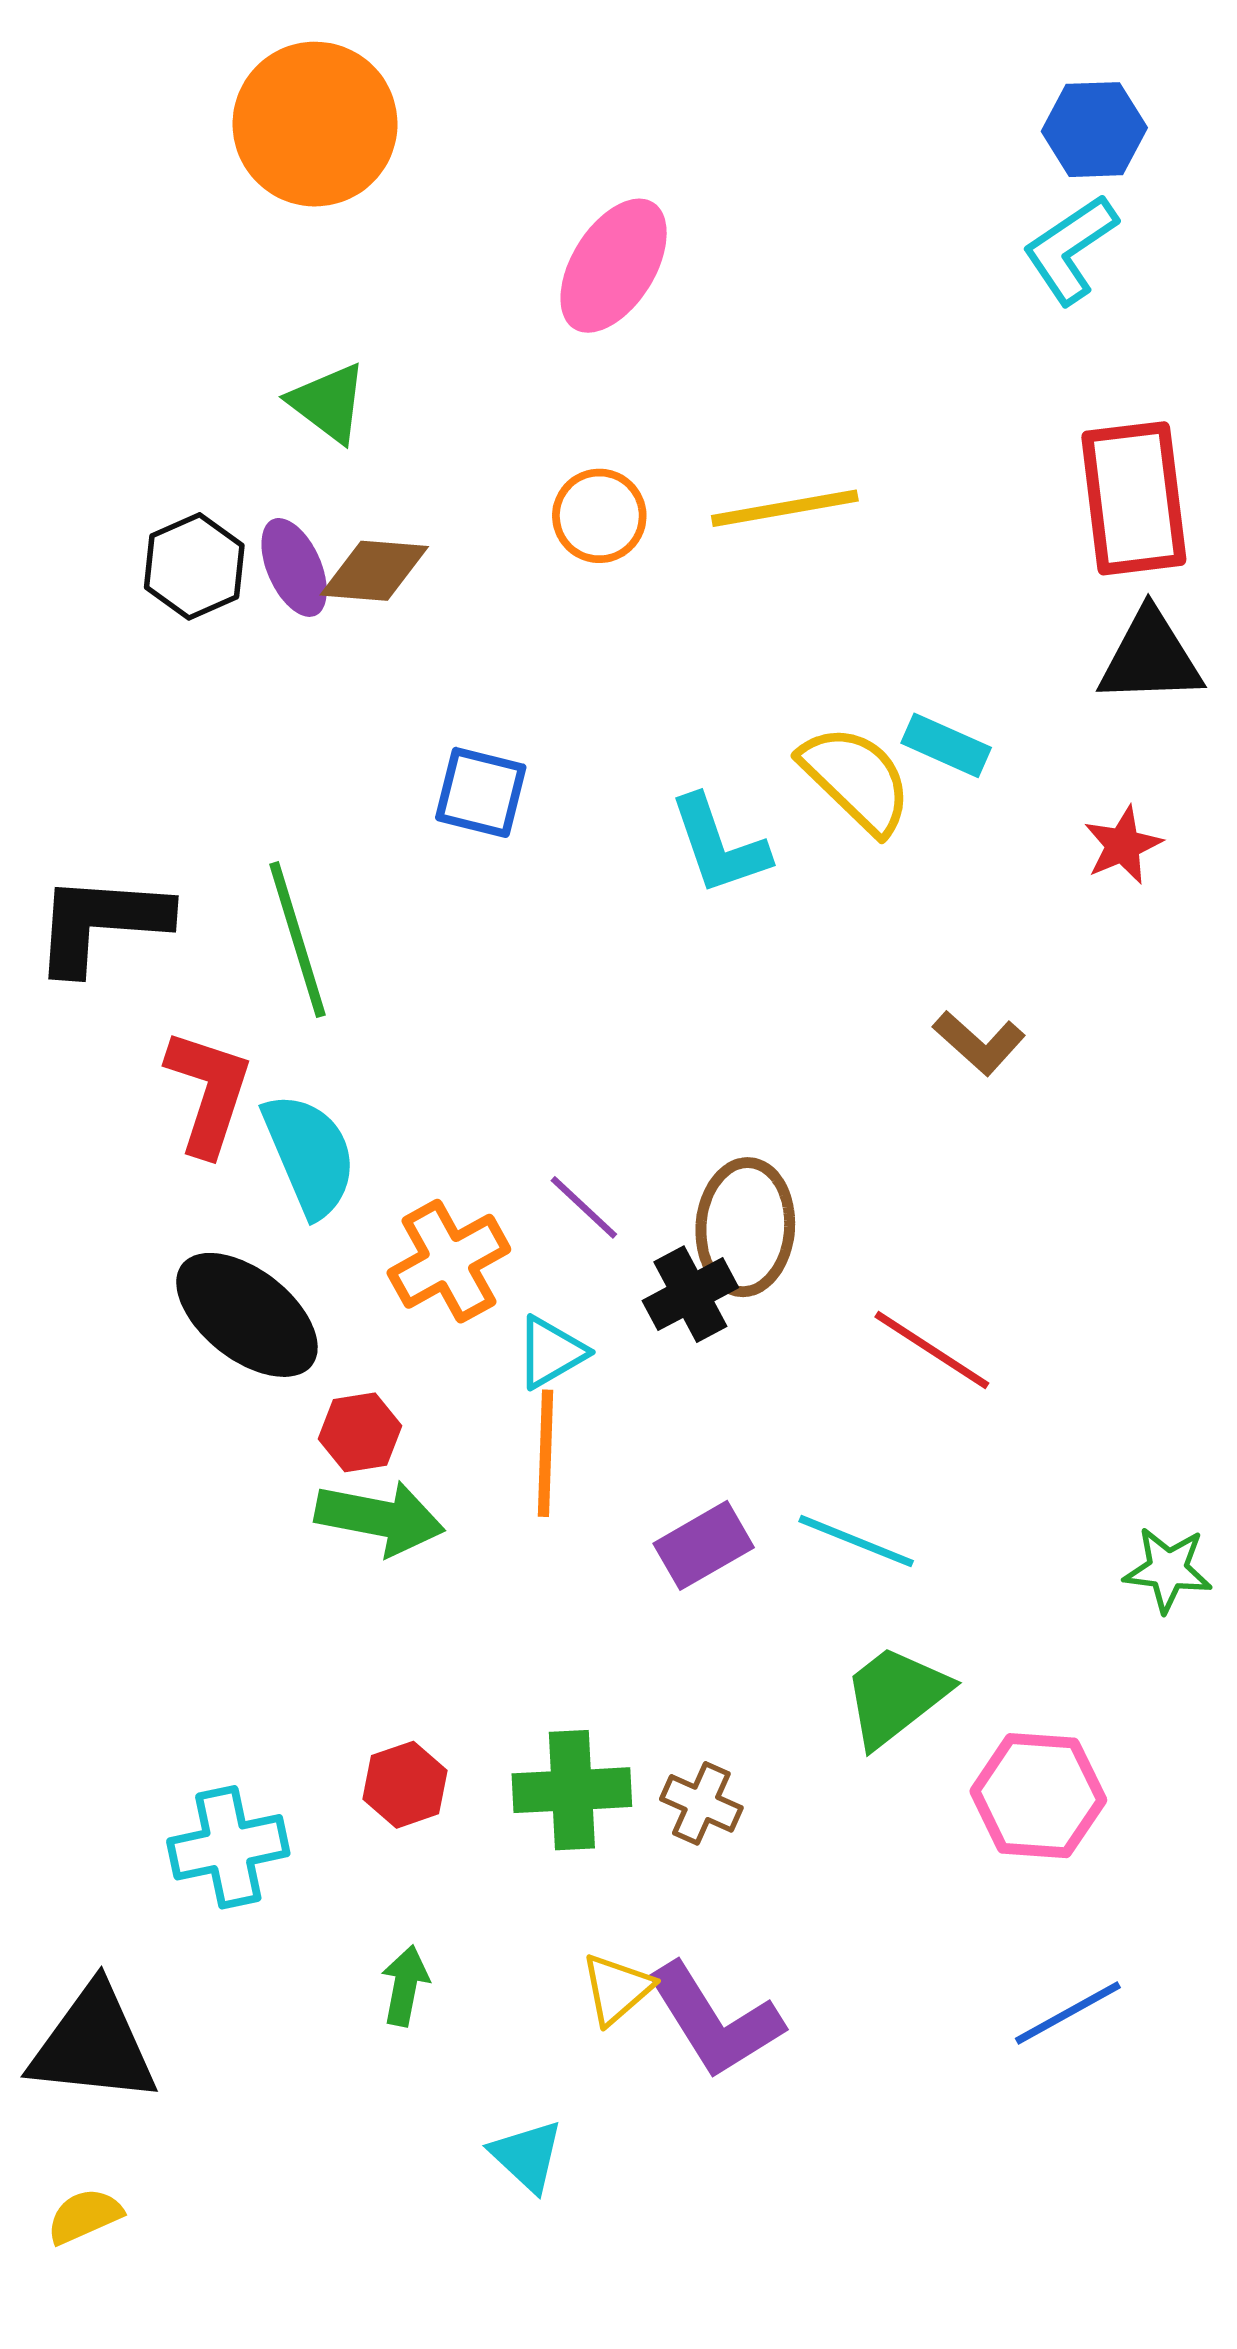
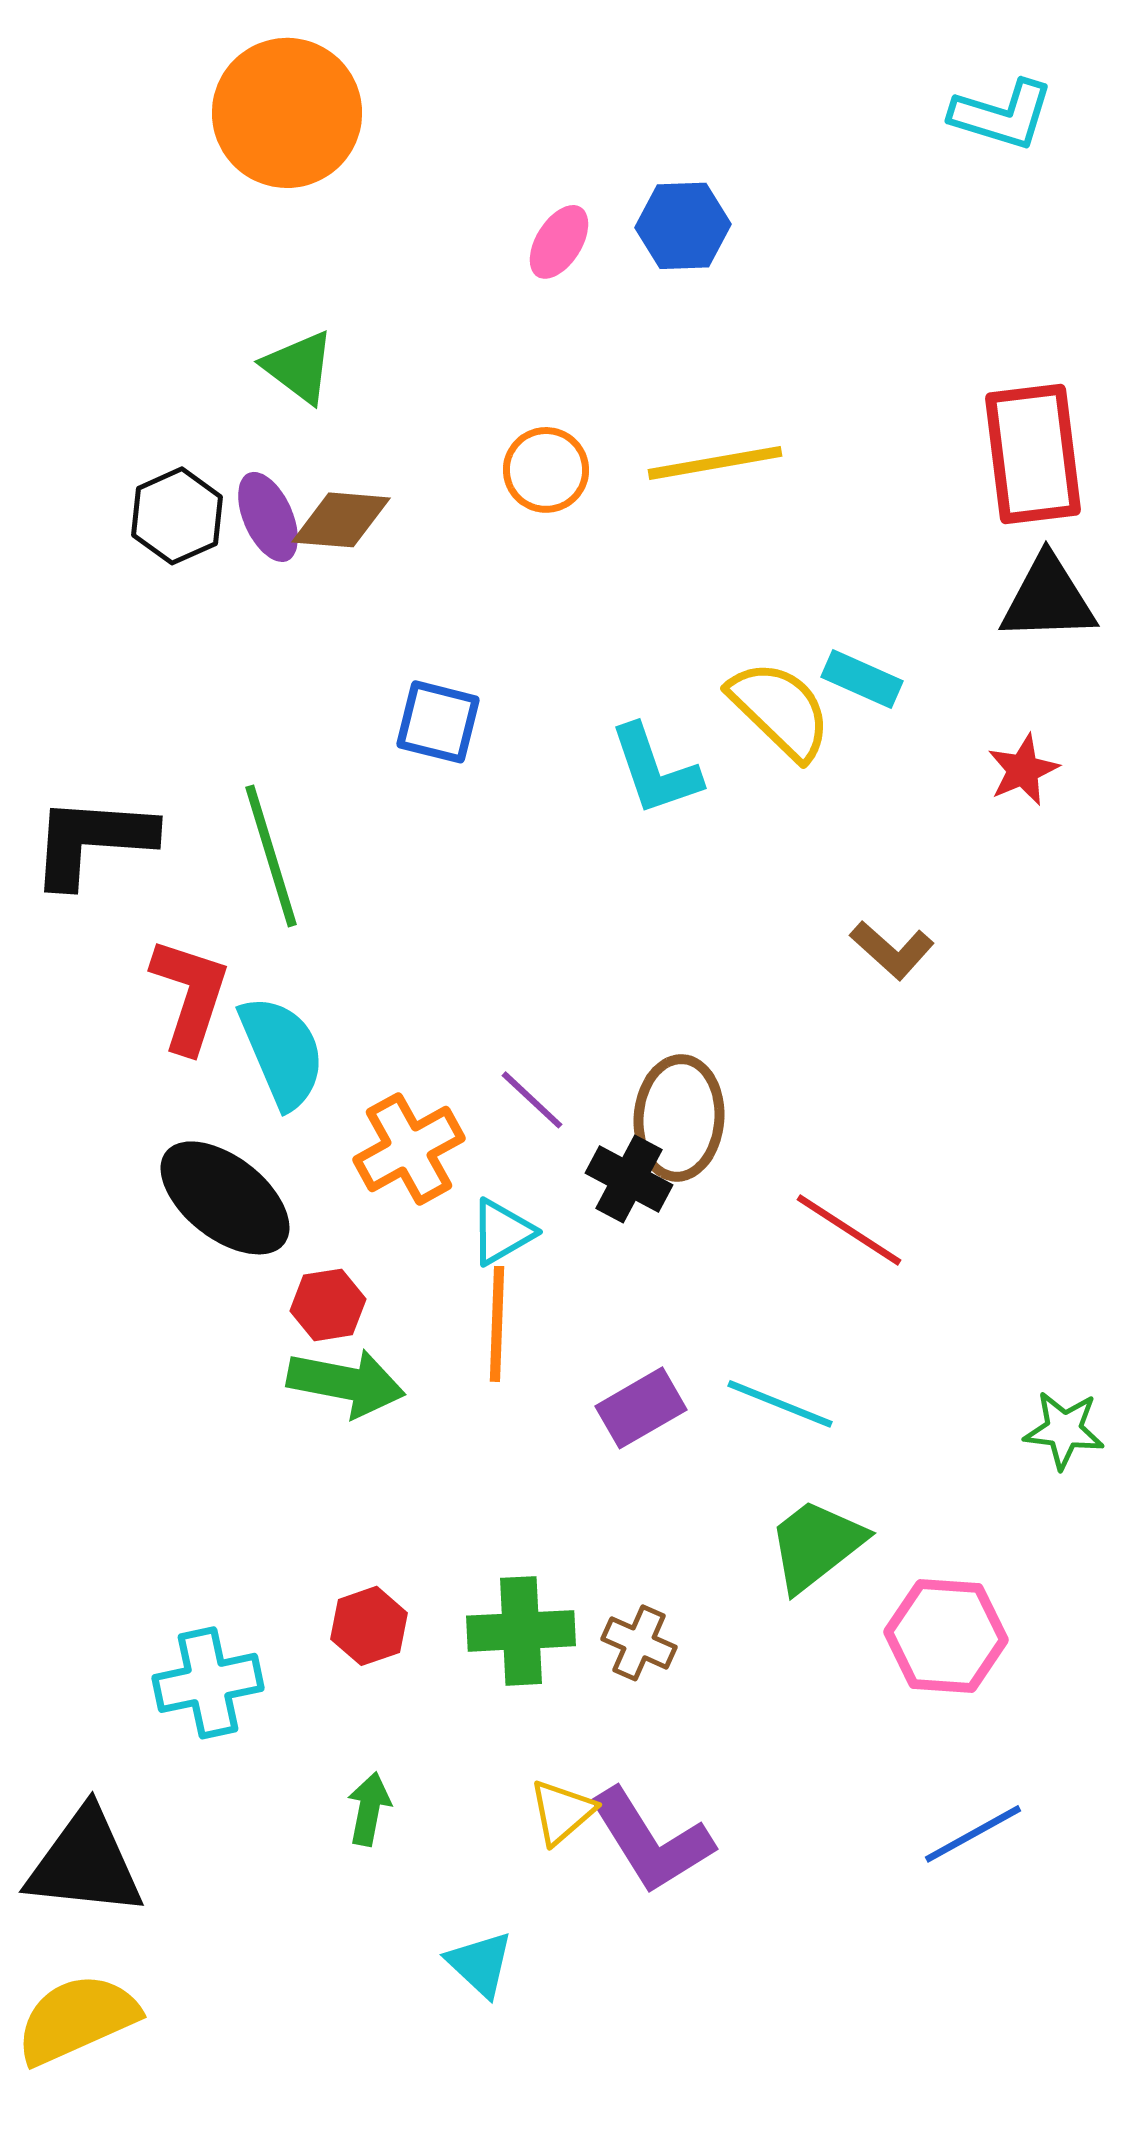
blue hexagon: (1094, 130) -> (683, 226), moved
cyan L-shape: (1070, 249) -> (1002, 115), moved, turned -129
pink ellipse: (614, 266) -> (559, 242), size x0.6
black cross: (690, 1294) -> (629, 1179), turned -34
yellow semicircle: (85, 2216) -> (77, 2019), size x1.8

